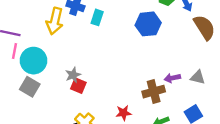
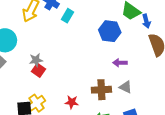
gray triangle: (198, 77) -> (126, 87), moved
purple arrow: (172, 78) -> (120, 63), moved

